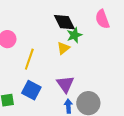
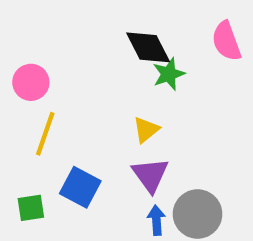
yellow triangle: (63, 48) -> (146, 130), moved
yellow line: (29, 59) -> (45, 134), moved

